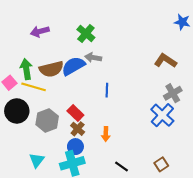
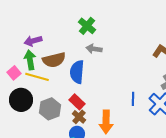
purple arrow: (40, 31) -> (33, 41), moved
blue semicircle: (73, 66) -> (77, 72), moved, turned -55
blue line: (107, 90) -> (133, 99), moved
orange arrow: (106, 134) -> (106, 122), size x1.6

